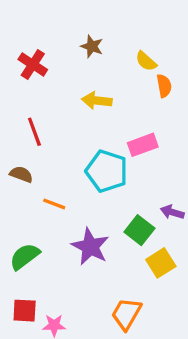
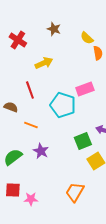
yellow arrow: (97, 101) -> (44, 63), moved, turned 150
red line: (34, 132) -> (30, 90), moved
green square: (139, 230) -> (83, 141), turned 30
purple star: (90, 247) -> (41, 151), moved, size x0.7

